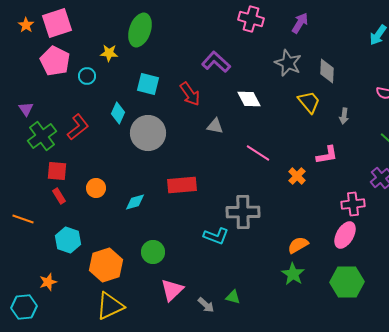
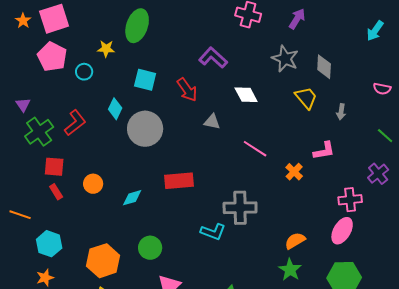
cyan hexagon: (68, 240) -> (49, 244), moved

